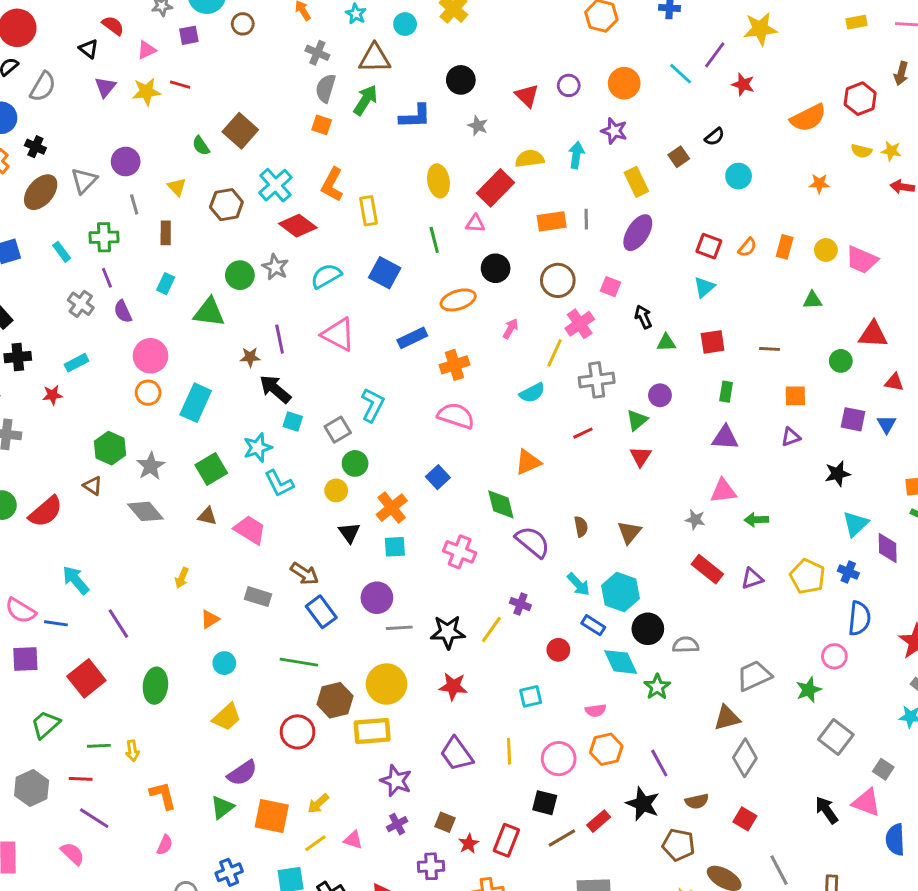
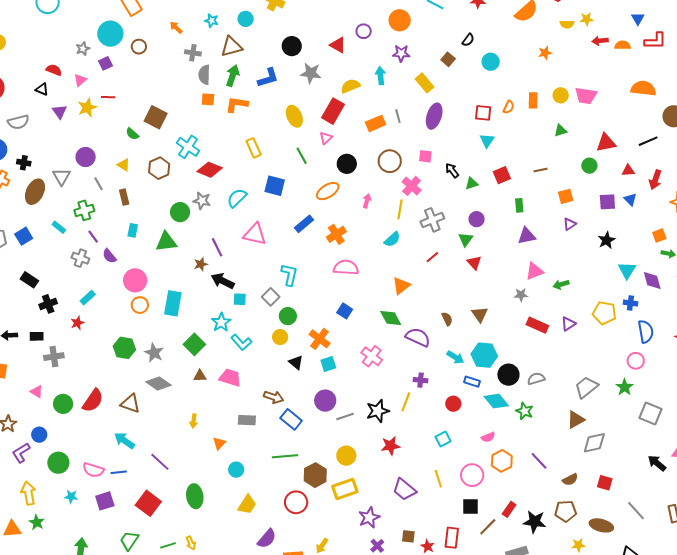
gray semicircle: (43, 87) -> (18, 122), turned 60
gray star: (478, 126) -> (311, 73), size x1.5
orange L-shape: (332, 185) -> (237, 104), moved, turned 85
pink triangle: (475, 224) -> (326, 138), turned -32
brown triangle: (93, 486) -> (130, 404), moved, size x1.5
pink cross: (460, 552) -> (372, 356), turned 30
yellow circle: (387, 684) -> (346, 456), size x0.7
gray diamond: (745, 758) -> (594, 443), turned 60
purple star: (396, 781) -> (369, 517), turned -30
black star: (643, 804) -> (535, 522), moved

